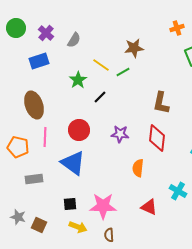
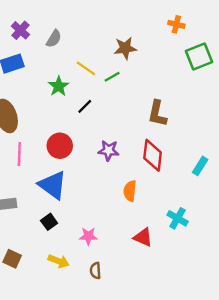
orange cross: (177, 28) -> (176, 24), turned 32
black square: (70, 204) -> (49, 222), moved, turned -32
pink star: (103, 206) -> (88, 236), size x0.6

